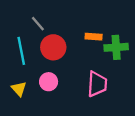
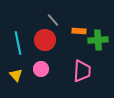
gray line: (38, 24) -> (53, 20), moved

